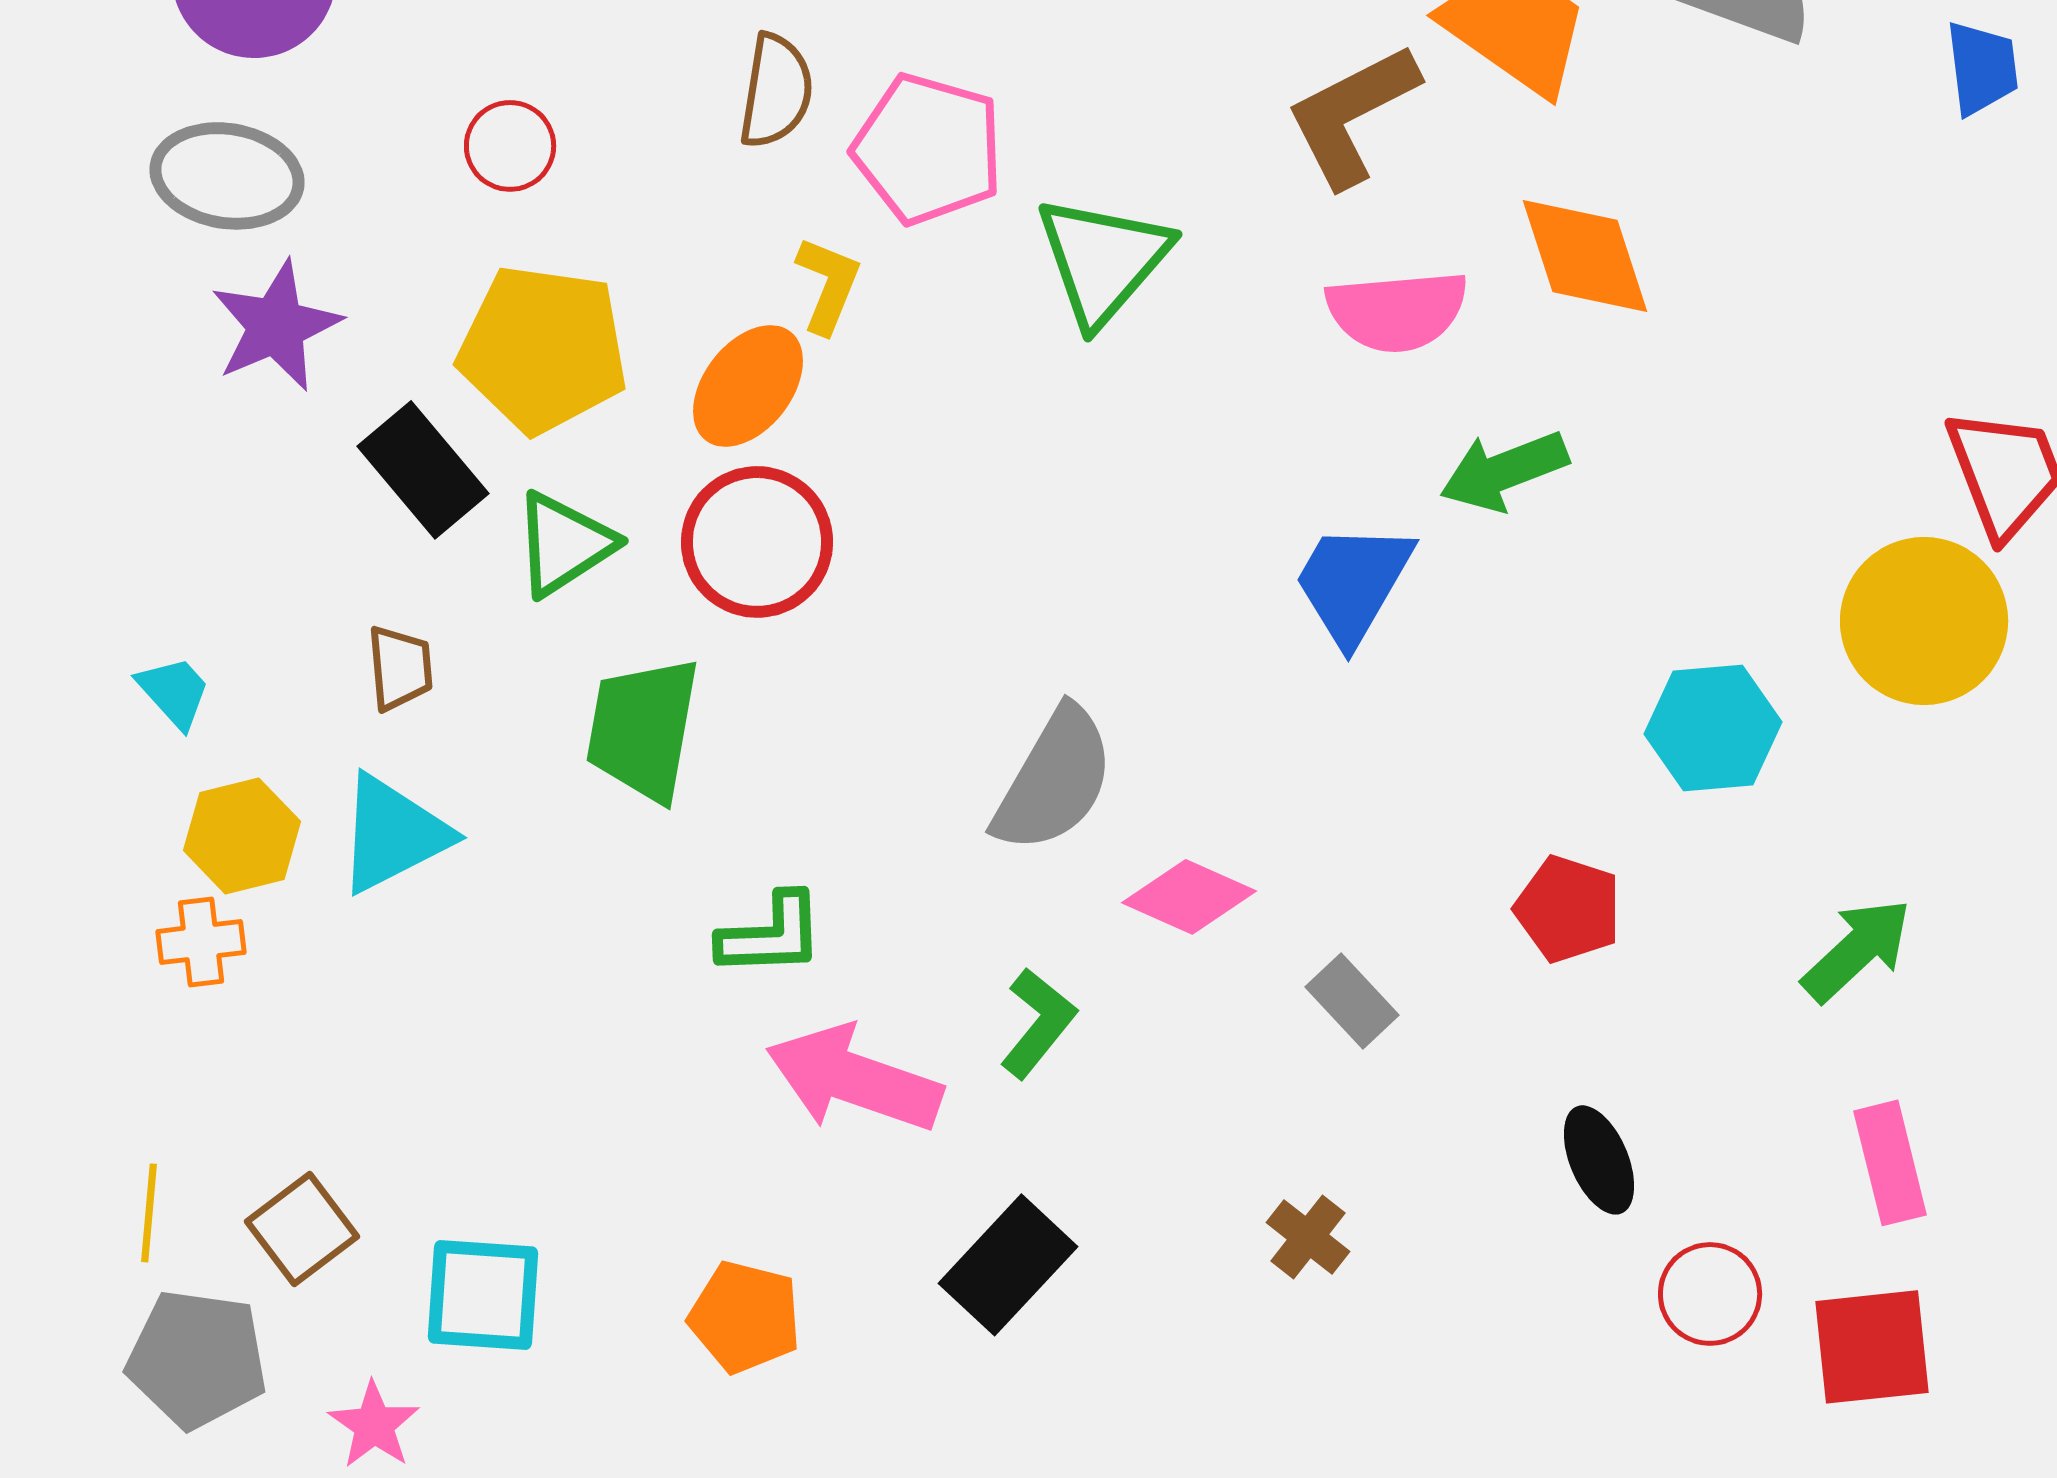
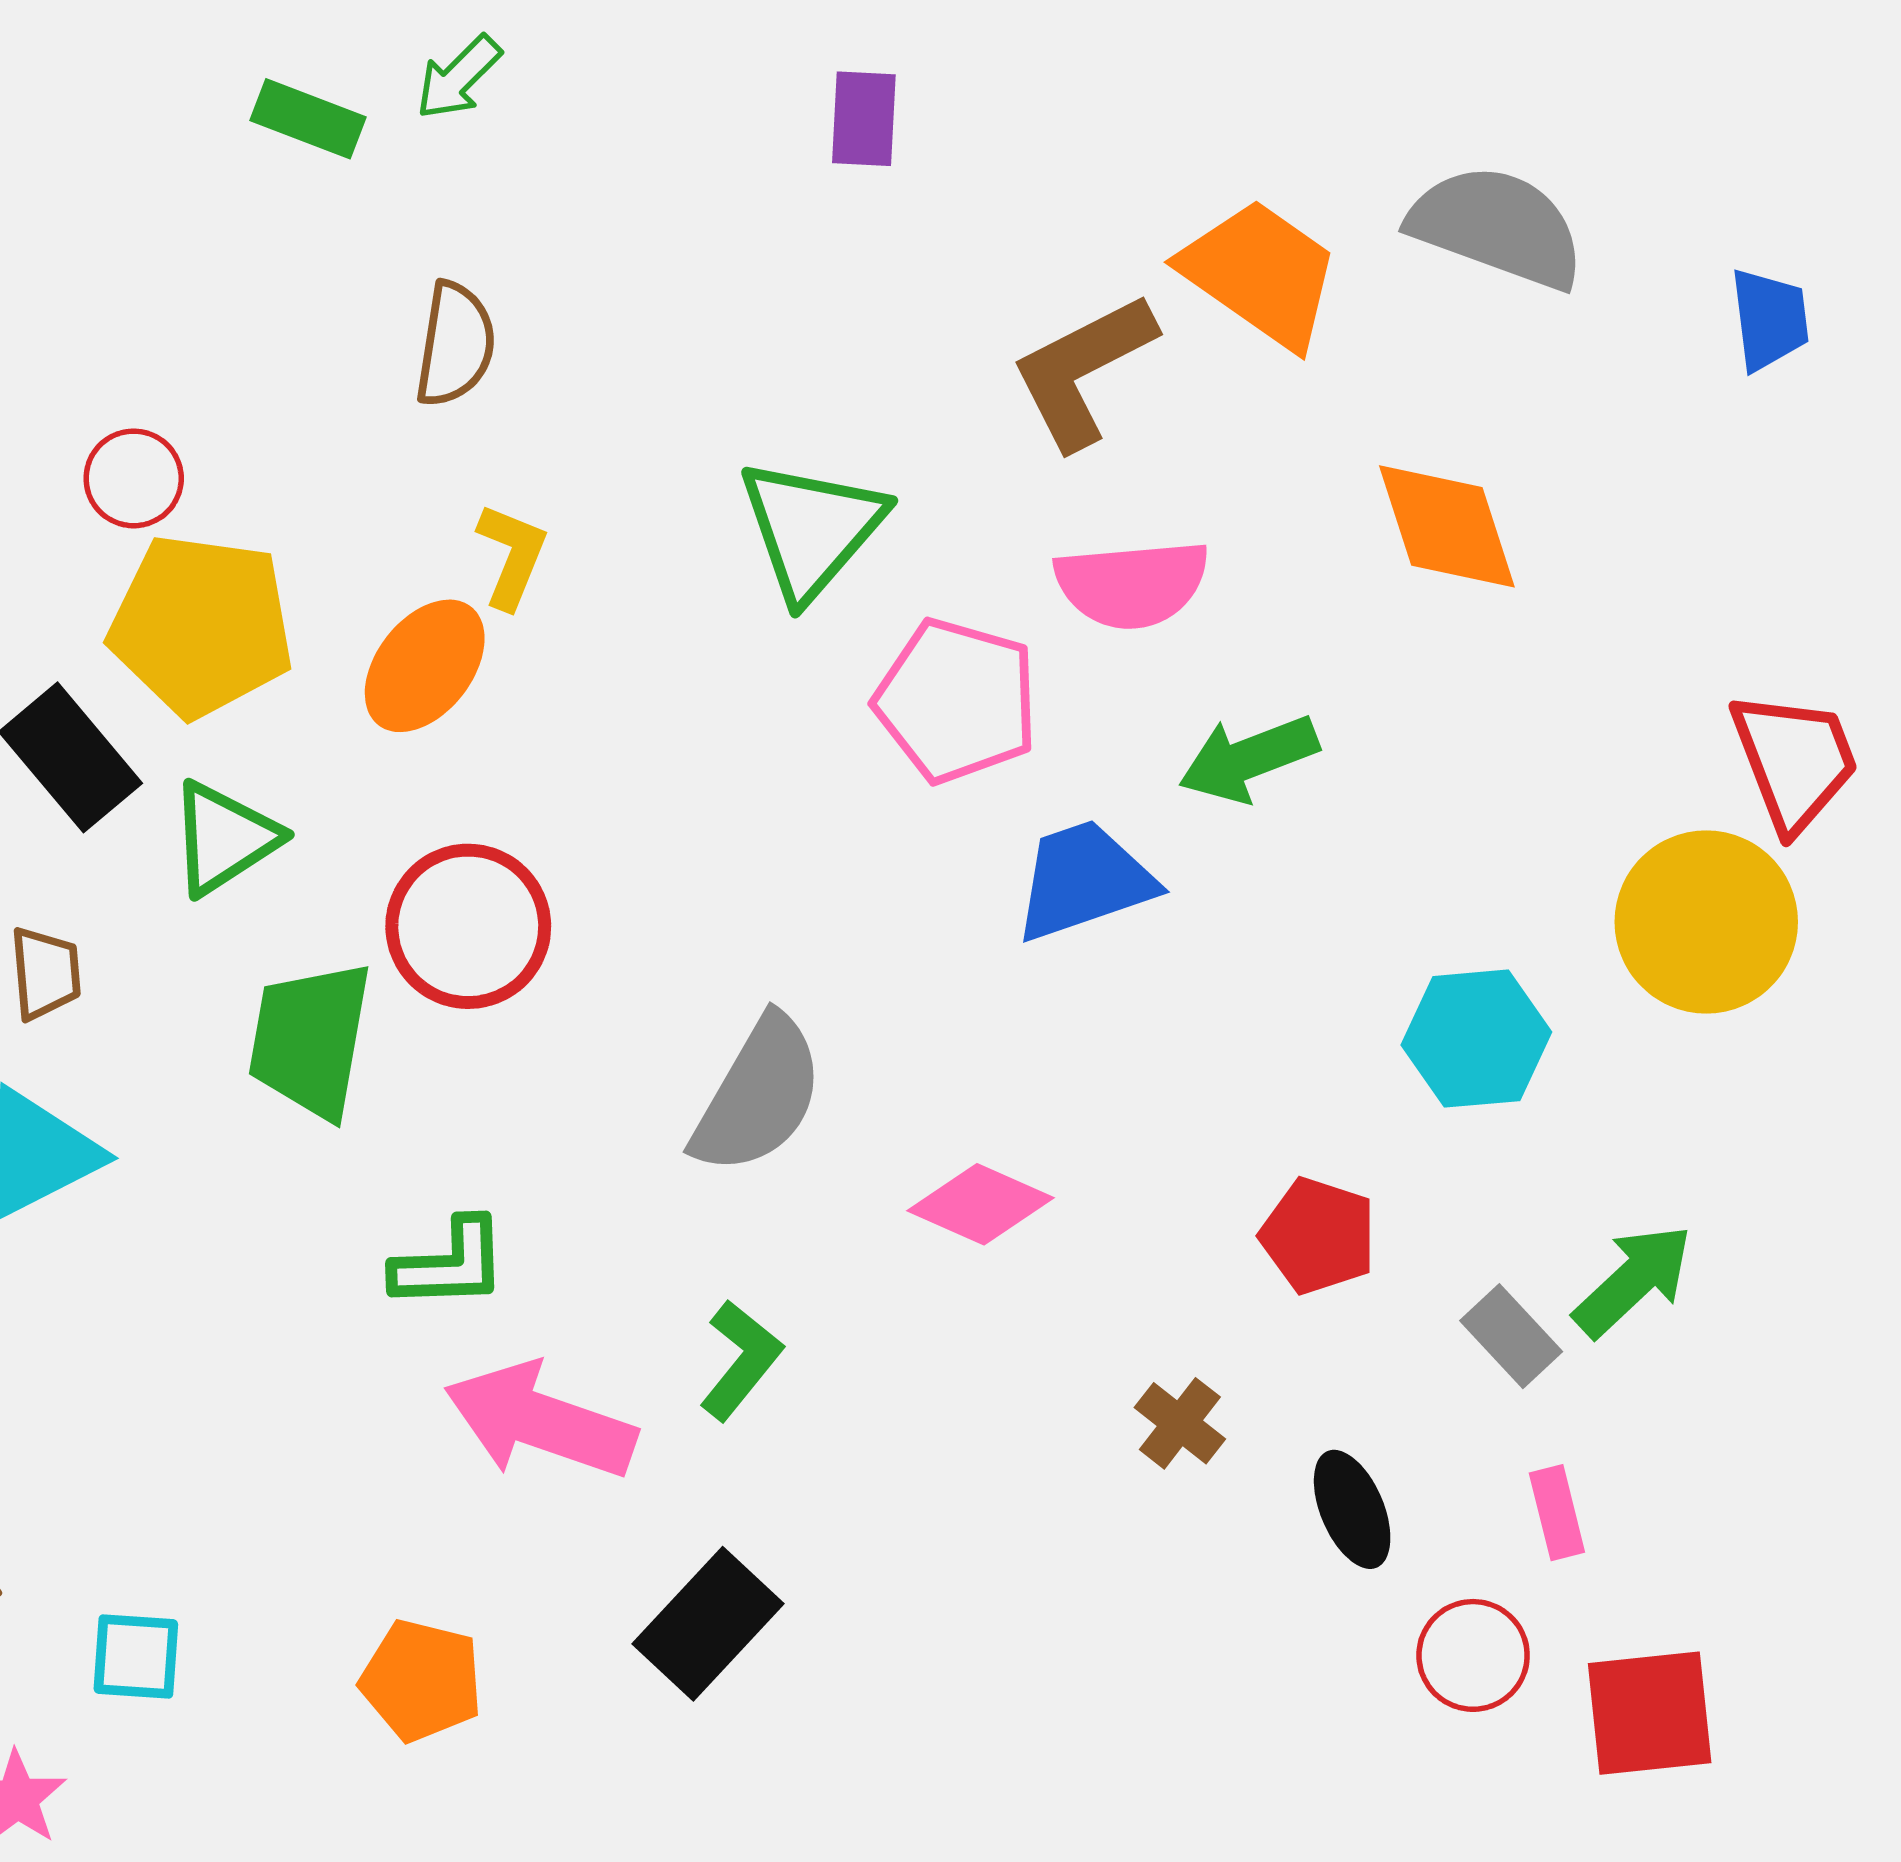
red circle: (510, 146) -> (134, 478), moved
pink pentagon: (928, 149) -> (956, 701), moved
orange diamond: (1585, 256) -> (1447, 526), moved
red circle: (757, 542) -> (468, 926), moved
blue trapezoid: (1353, 583) -> (1084, 881), turned 41
pink diamond: (1189, 897) -> (980, 1204), moved
gray rectangle: (1352, 1001) -> (1511, 1336), moved
pink rectangle: (1890, 1163) -> (1557, 1513), moved, size x0.7
brown cross: (1308, 1237) -> (1180, 1423), moved
cyan square: (483, 1295) -> (136, 1656), size x0.7

